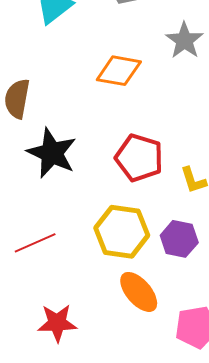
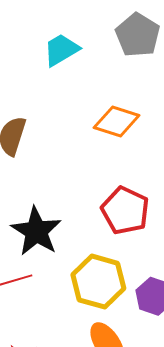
black star: (52, 153) -> (36, 231), moved

